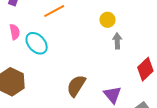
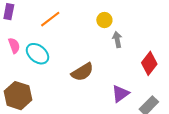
brown semicircle: (76, 86) -> (82, 72), moved, turned -145
purple triangle: (112, 95) -> (120, 94), turned 42

